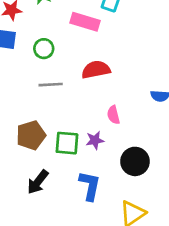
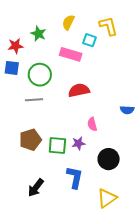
green circle: (44, 49) -> (40, 75), size x1.5
gray line: (51, 85) -> (34, 100), moved
black arrow: (38, 182) -> (36, 188), moved

